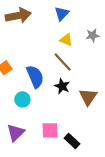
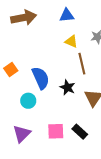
blue triangle: (62, 13) -> (67, 15), turned 42
brown line: (63, 62) -> (82, 64), moved, turned 30
black rectangle: (72, 141) -> (80, 132), moved

